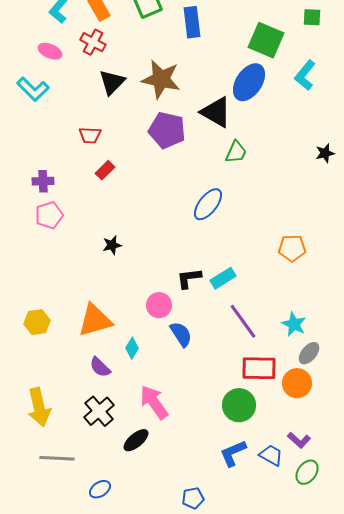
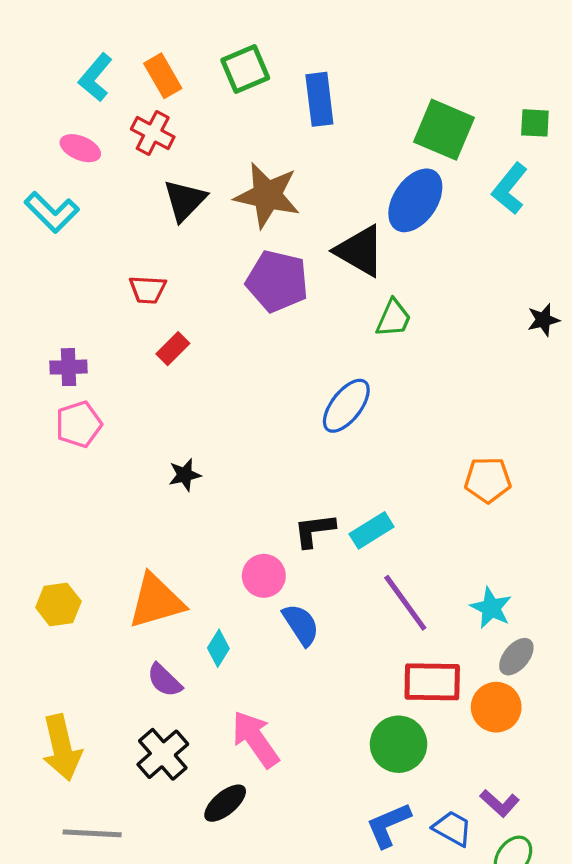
green square: (312, 17) -> (535, 123), moved

